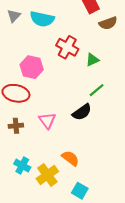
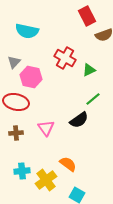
gray triangle: (14, 16) -> (14, 62), moved
cyan semicircle: (42, 19) -> (27, 31), moved
cyan cross: (22, 166) -> (22, 171), turned -35

